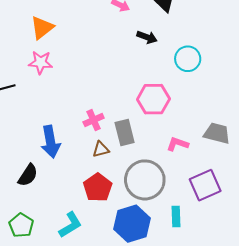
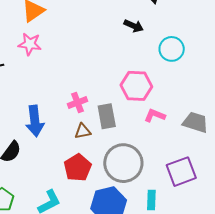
pink L-shape: (178, 144) -> (155, 115), moved

